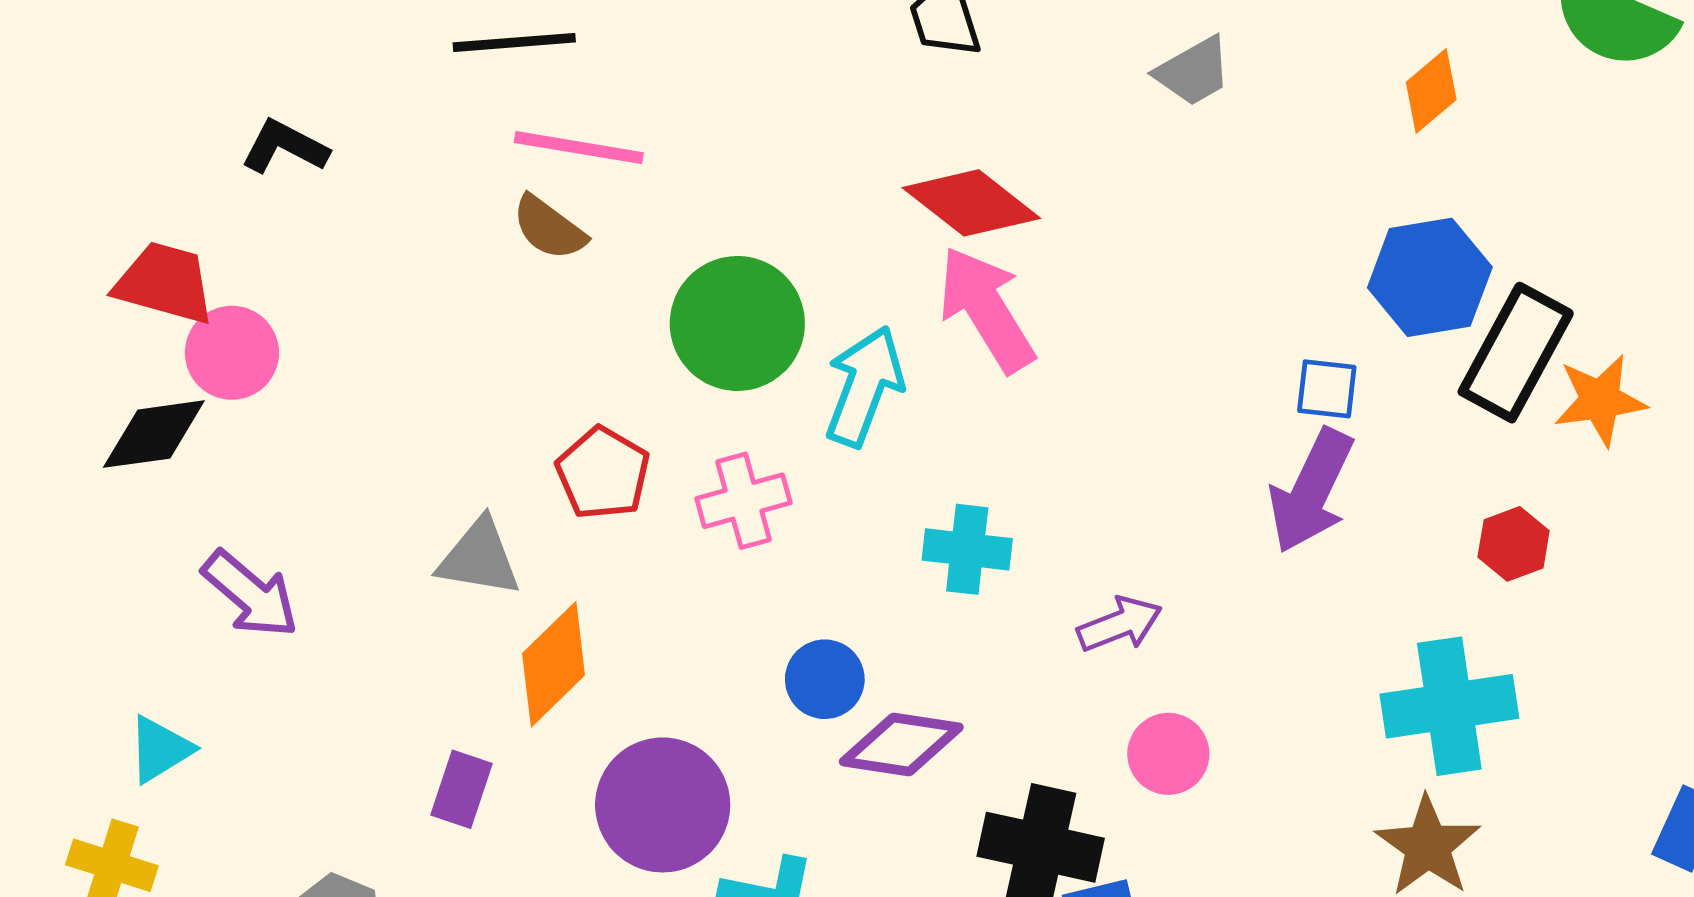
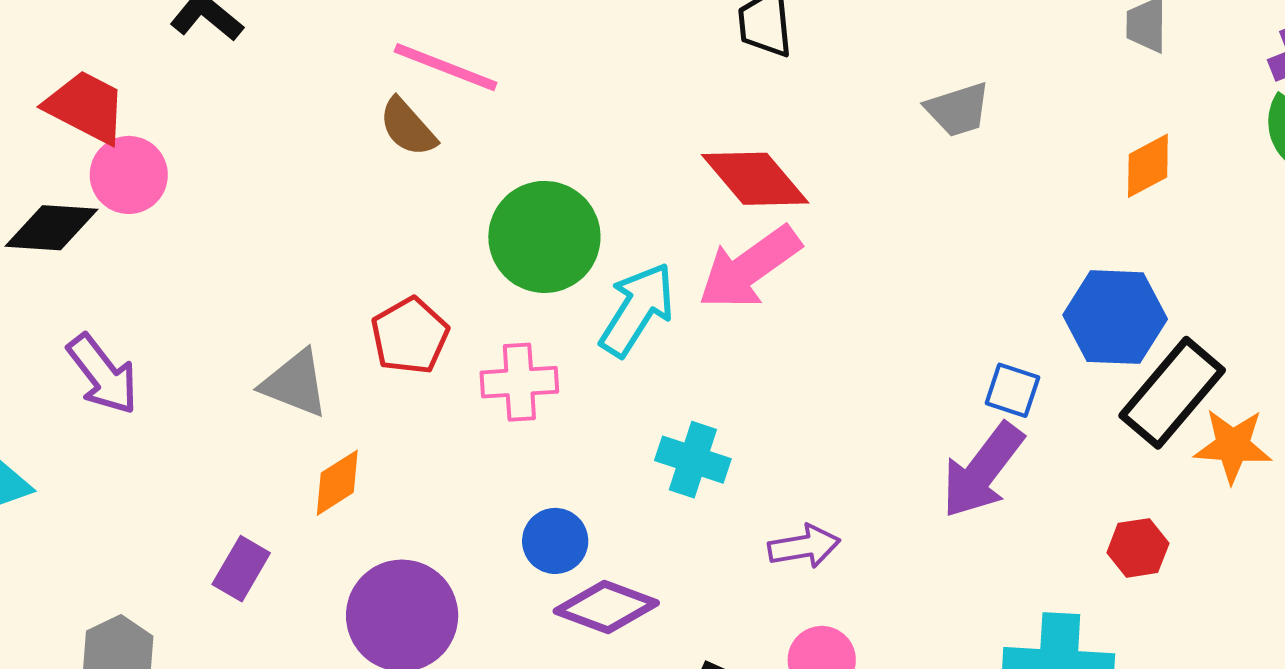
pink arrow: (986, 309) -> (749, 268), turned -106
orange diamond: (554, 664) -> (337, 483), size x0.7

